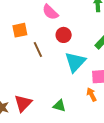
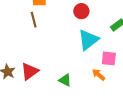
brown line: (38, 50) -> (34, 20), moved
orange arrow: (91, 95) -> (99, 75), turned -32

